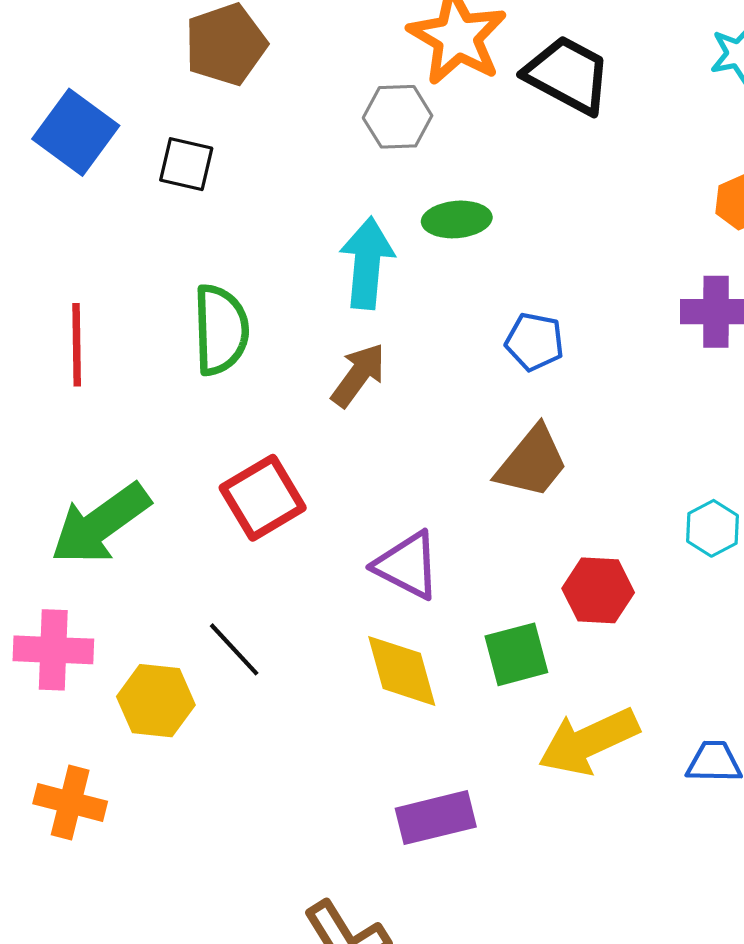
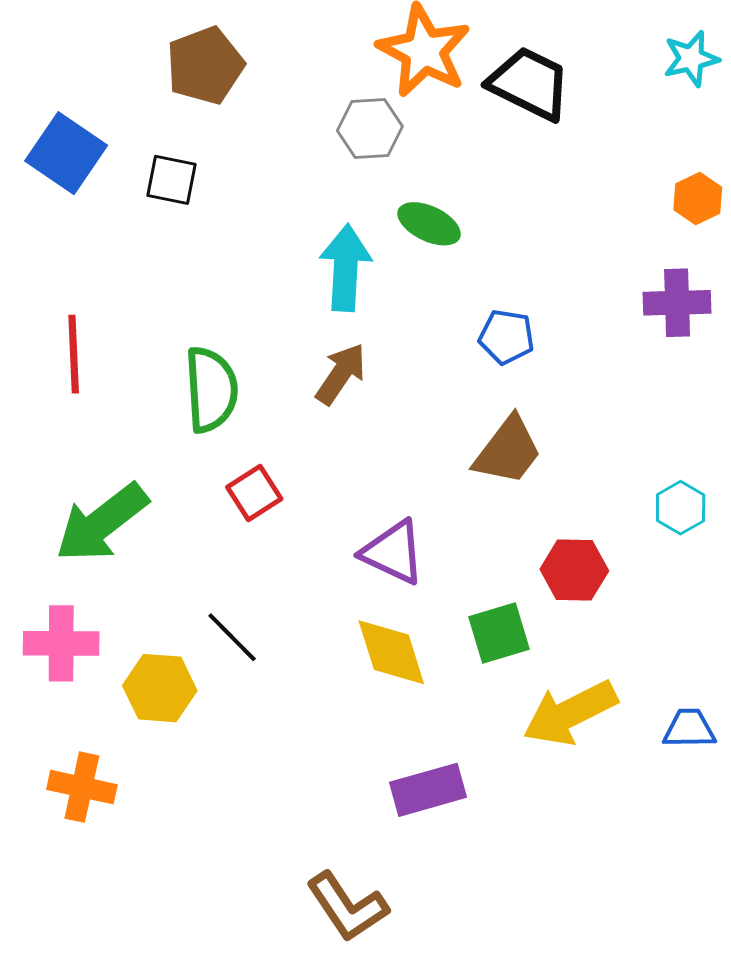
green ellipse: (457, 219) -> (429, 224), turned 32
green semicircle: (221, 330) -> (211, 389), moved
red square: (263, 498) -> (254, 493), size x0.7

